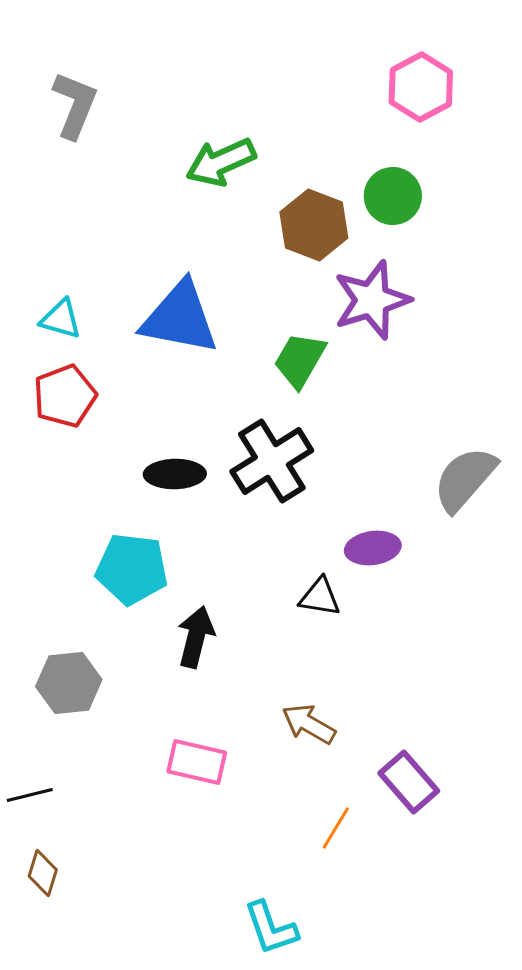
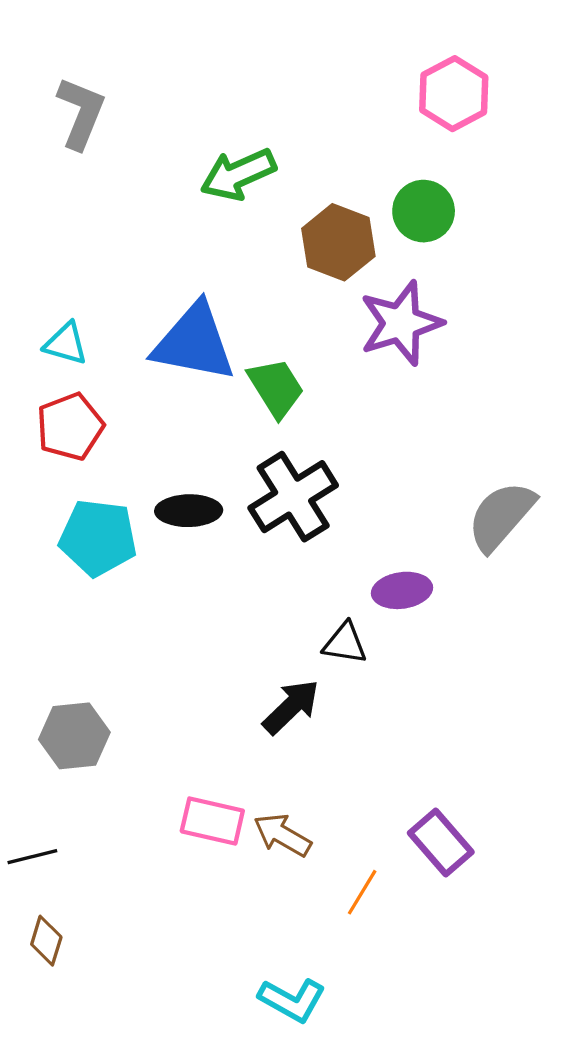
green trapezoid: (300, 360) -> (276, 388), moved, turned 118
cyan pentagon: (132, 569) -> (98, 538), moved
black arrow: (196, 637) -> (291, 707), moved, turned 32
brown arrow: (309, 724) -> (282, 835), moved
cyan L-shape: (271, 928) -> (292, 1000), turned -42

